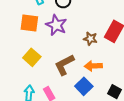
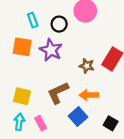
yellow square: (32, 57) -> (22, 96), moved, turned -30

